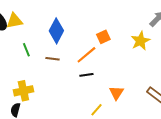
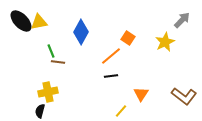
orange square: (103, 37) -> (128, 38), turned -32
brown line: (52, 59) -> (58, 62), moved

